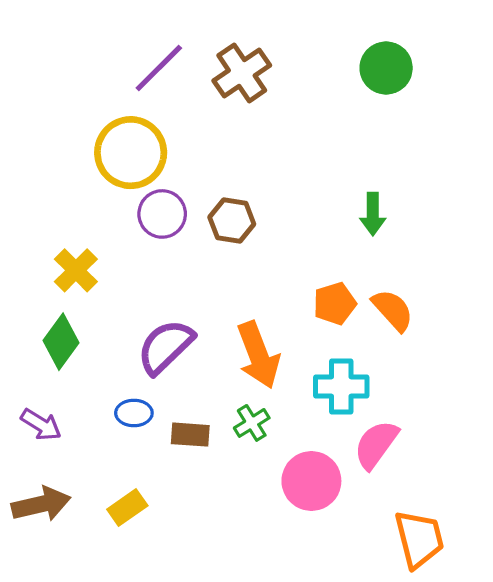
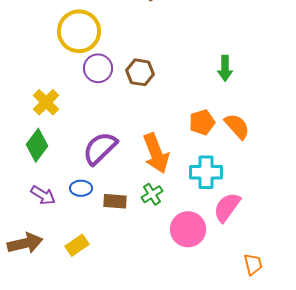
purple arrow: (41, 425) -> (43, 195), moved
orange trapezoid: (419, 539) -> (253, 264), size x0.6

